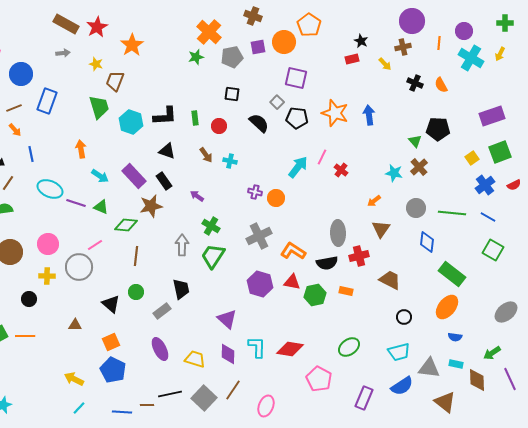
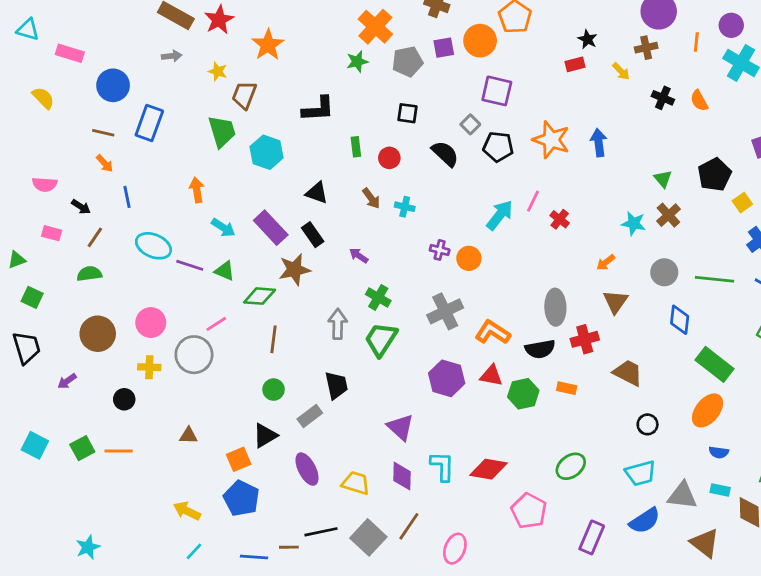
brown line: (14, 108) -> (103, 133), turned 35
black L-shape: (165, 116) -> (318, 109), moved
black pentagon: (438, 129) -> (714, 175), moved, turned -30
black triangle: (111, 304) -> (265, 436), moved, turned 48

